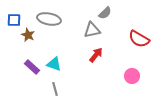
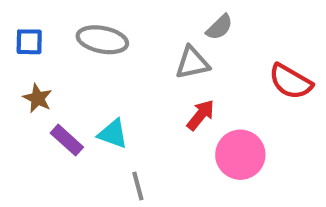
brown star: (28, 35) -> (38, 98), moved
pink circle: (132, 76) -> (240, 155), moved, size x1.5
gray line: (55, 89) -> (138, 186), moved

